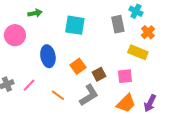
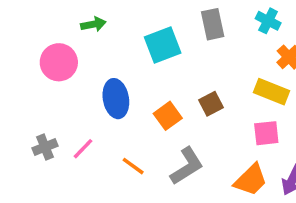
gray rectangle: (118, 24) -> (213, 24), moved
cyan square: (75, 25) -> (163, 45), turned -30
brown square: (99, 74) -> (211, 104), moved
pink square: (125, 76) -> (266, 133), moved

